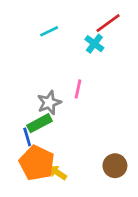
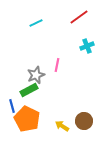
cyan cross: (94, 44) -> (87, 46), moved, turned 32
blue line: (27, 137) -> (12, 106), moved
yellow arrow: (57, 173) -> (62, 126), moved

